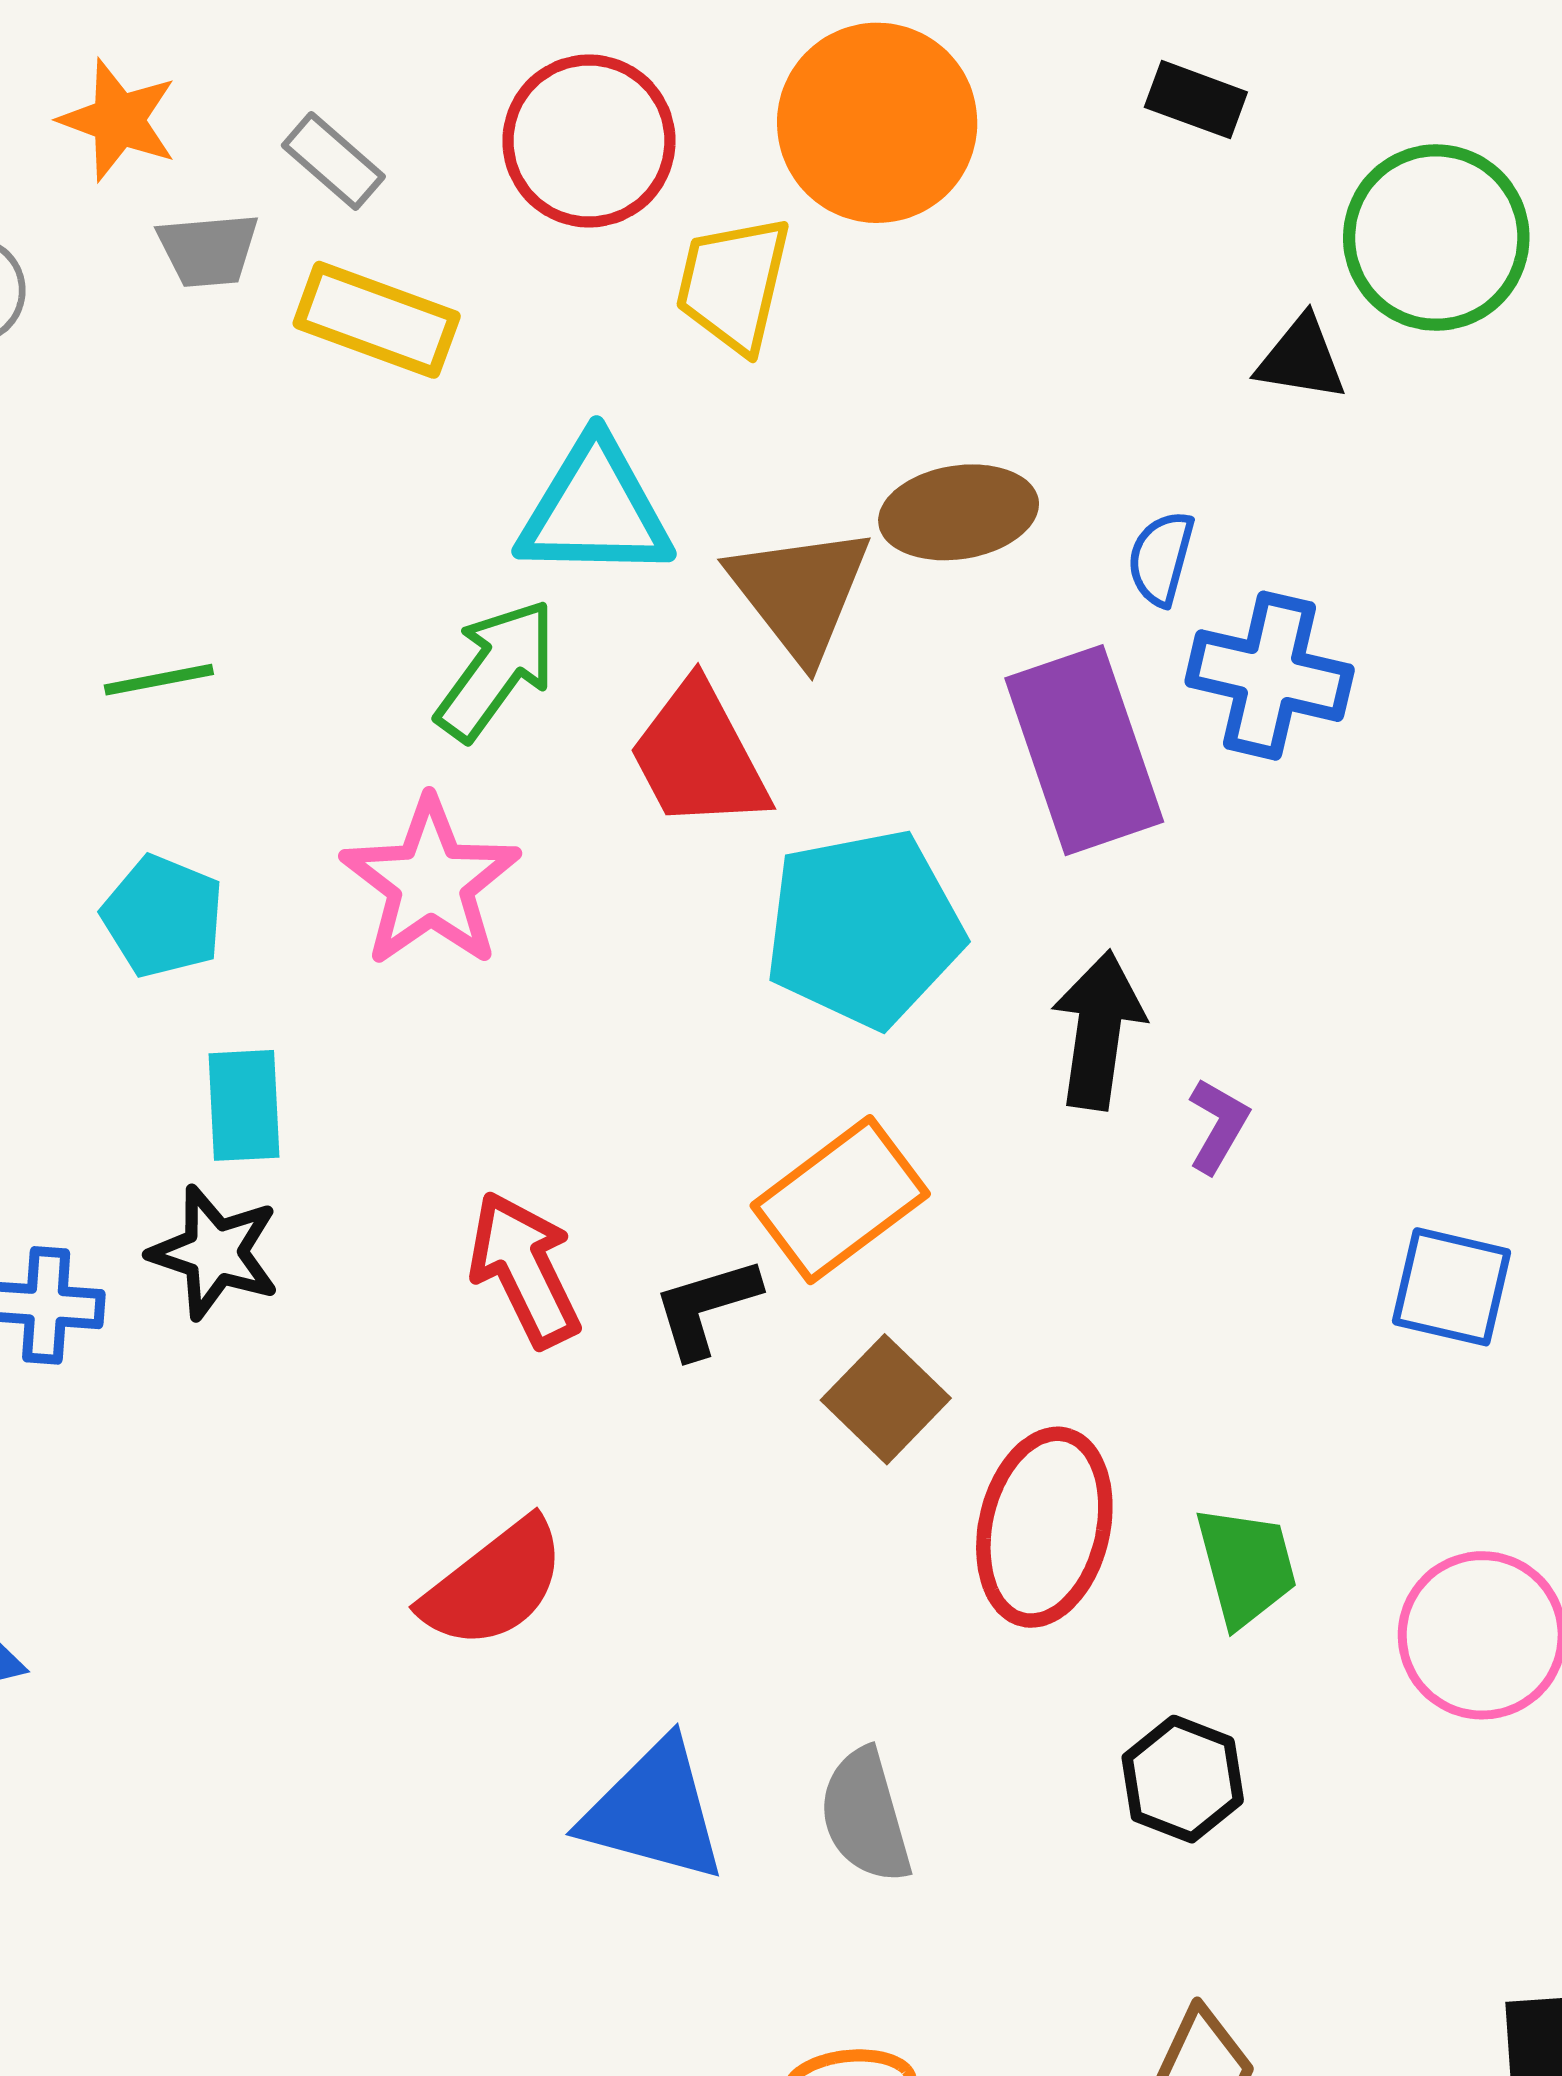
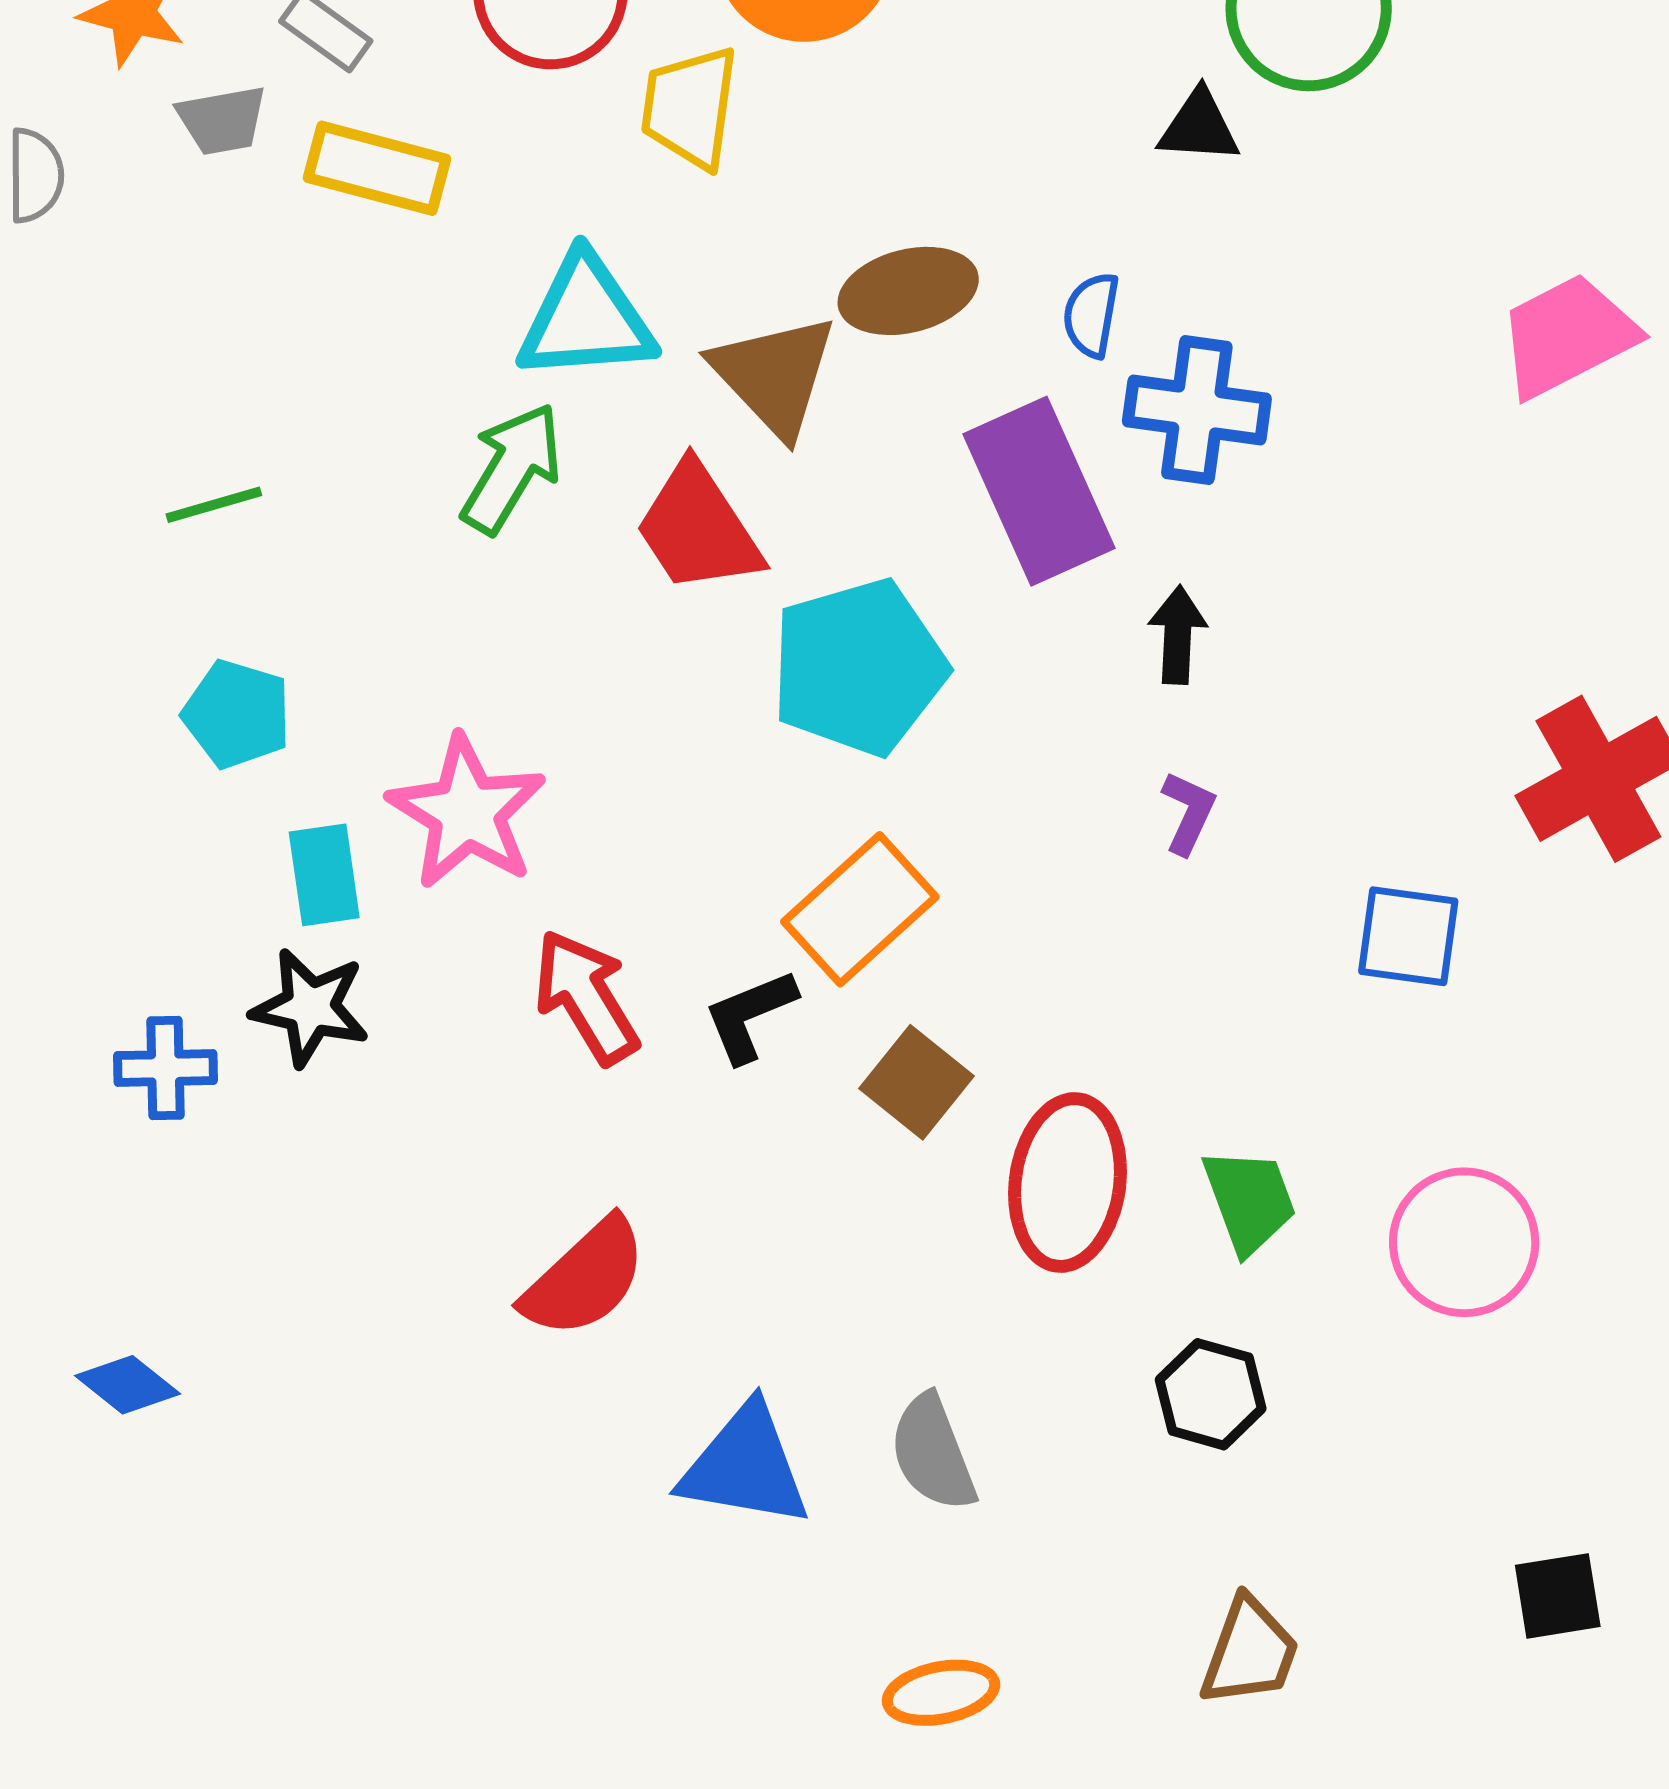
pink star: (431, 882) -> (467, 812), moved
black arrow: (1098, 1030) -> (1178, 635), moved, size x0.7

